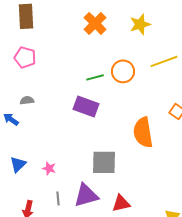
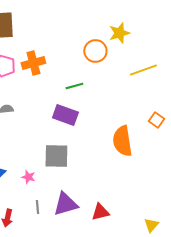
orange cross: (95, 23) -> (33, 63), moved, turned 30
orange circle: (123, 71) -> (95, 51), moved
gray square: (104, 162) -> (56, 156), moved

